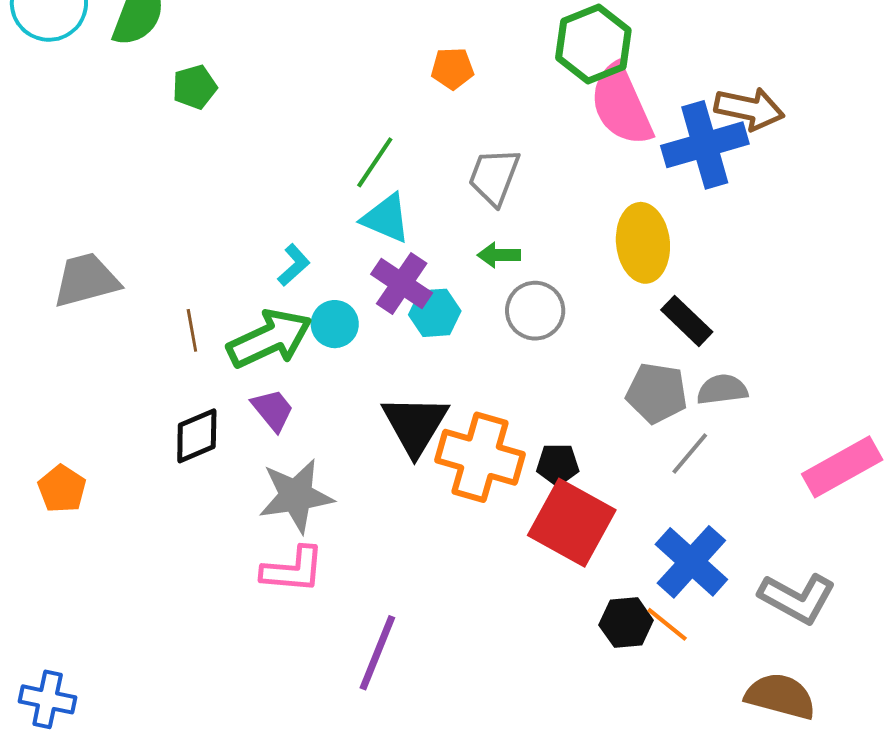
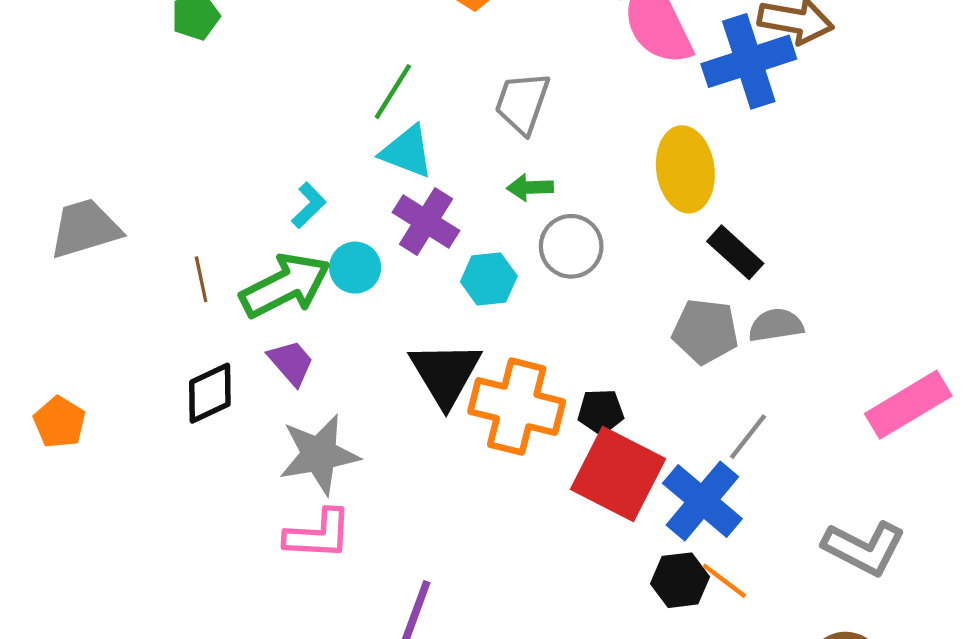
cyan hexagon: (435, 313) -> (489, 279), moved
gray line: (690, 453) -> (748, 437), moved
orange pentagon: (62, 489) -> (60, 422), moved
blue cross: (691, 562) -> (702, 501), moved

